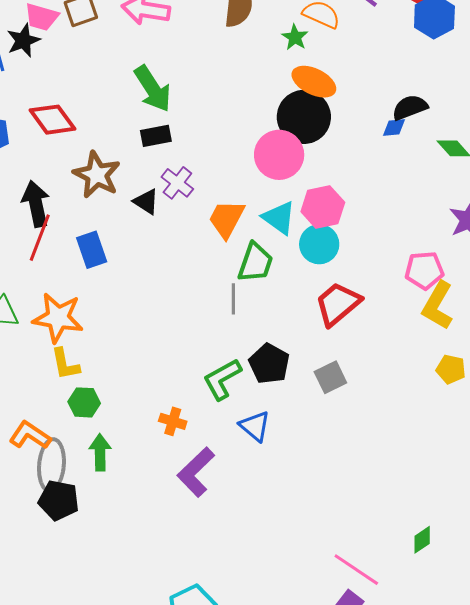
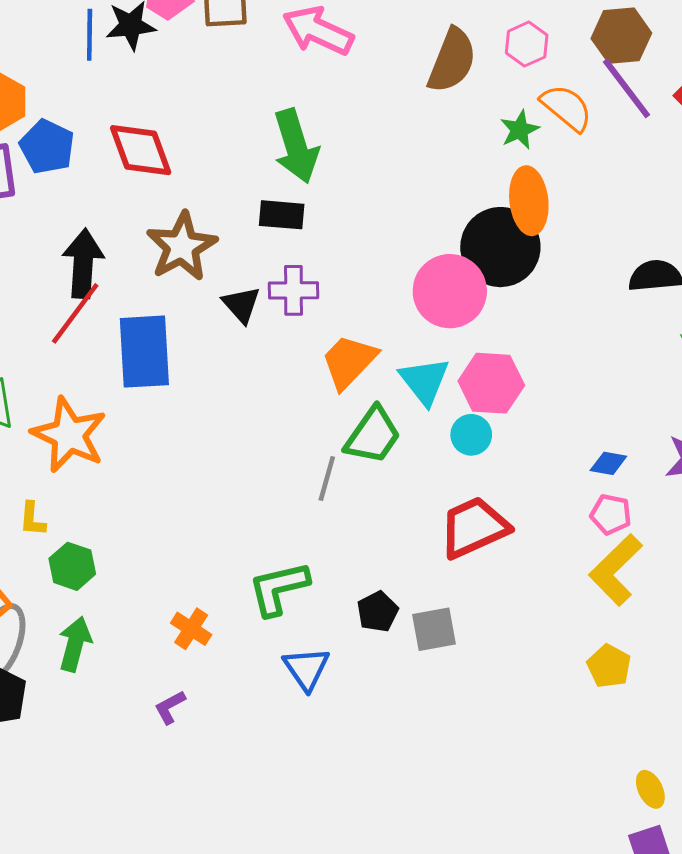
orange ellipse: (314, 82) -> (529, 201), turned 42
blue diamond: (394, 127) -> (608, 463), moved
purple cross: (177, 183) -> (293, 290), turned 36
cyan circle: (319, 244) -> (471, 435), size x0.7
blue rectangle: (92, 250) -> (144, 352), size x1.4
pink pentagon: (424, 270) -> (611, 514), size x0.7
yellow L-shape: (65, 364) -> (32, 519), moved, size x0.7
black pentagon: (269, 364) -> (378, 612), moved, size x0.7
purple L-shape: (196, 472) -> (170, 707), moved, size x0.5

